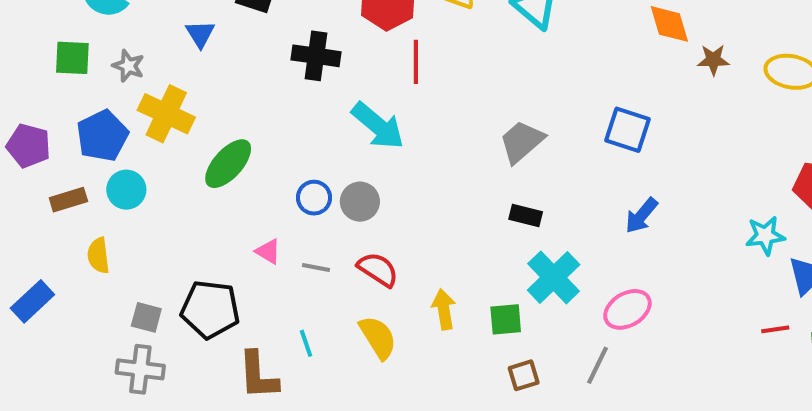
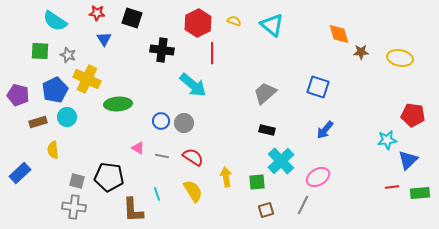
green ellipse: (228, 164) -> (118, 104), turned 44

